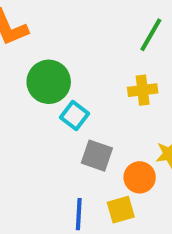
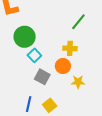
orange circle: (140, 177) -> (63, 66), moved
yellow square: (121, 210) -> (50, 105), turned -32

